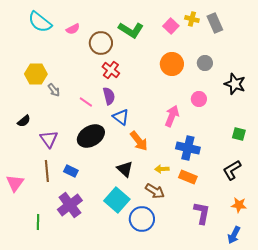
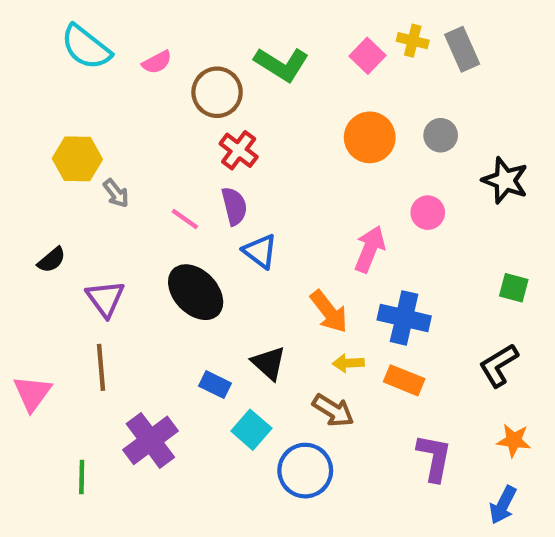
black ellipse: (91, 136) -> (196, 292), turned 76
orange arrow: (139, 141) -> (329, 311), moved
blue rectangle: (71, 171) -> (215, 385), moved
cyan square: (117, 200) -> (251, 430), size x0.7

